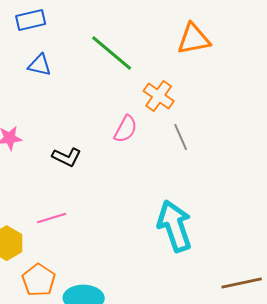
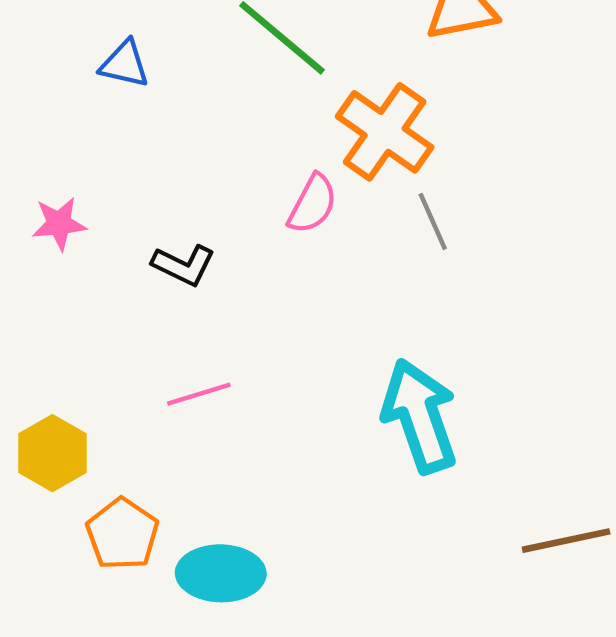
orange cross: (159, 96) -> (385, 132), size x1.4
pink line: (52, 218) -> (199, 394), moved

